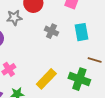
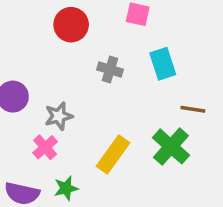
gray star: (14, 18) -> (59, 116), moved
green cross: (79, 79) -> (171, 146), turned 30

